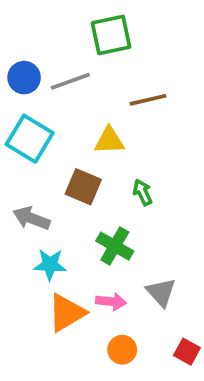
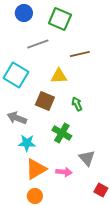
green square: (111, 35) -> (60, 19), turned 35
blue circle: (24, 78) -> (24, 13), moved
pink arrow: (111, 302) -> (64, 172), moved
orange circle: (122, 350) -> (35, 196), moved

